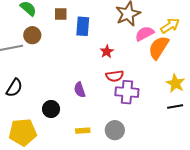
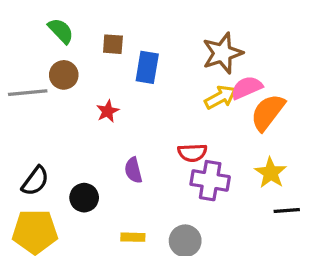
yellow arrow: (170, 26) -> (220, 97), moved
red star: (107, 52) -> (108, 111), moved
yellow star: (175, 83) -> (271, 173), moved
black semicircle: (14, 88) -> (35, 181), moved

